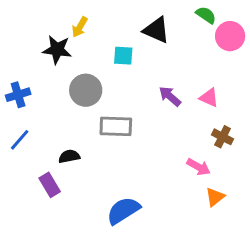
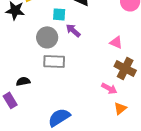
gray circle: (86, 90) -> (47, 37), moved
purple arrow: (170, 96) -> (73, 30), moved
brown cross: (223, 137) -> (125, 68), size x1.5

